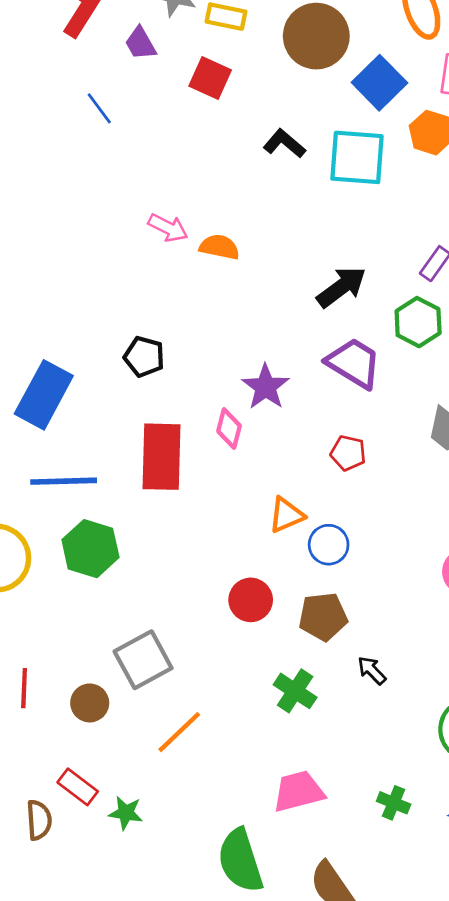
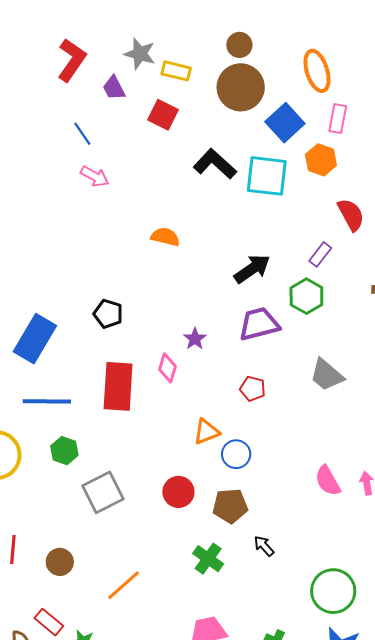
black L-shape: (284, 143) -> (215, 164), size x1.4
pink arrow: (168, 228) -> (95, 176), moved
purple trapezoid: (354, 363) -> (259, 324), turned -48
purple star: (266, 387) -> (195, 339), size x0.7
green hexagon: (90, 549) -> (64, 451), size x0.7
gray square: (143, 660) -> (103, 492), moved

